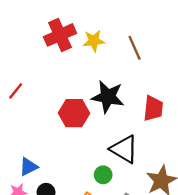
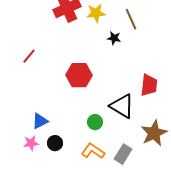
black star: (108, 97) -> (114, 38), moved, size x0.5
red trapezoid: (153, 108) -> (149, 85), moved
green circle: (103, 175) -> (95, 122), moved

